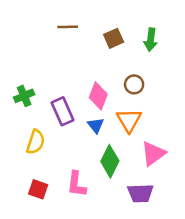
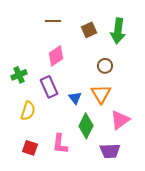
green arrow: (151, 40) -> (118, 31), size x1.4
pink diamond: (98, 96) -> (56, 56), moved, turned 35

